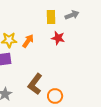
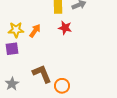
brown L-shape: (35, 84) -> (42, 74), turned 120

